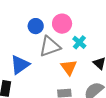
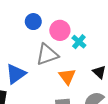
blue circle: (36, 26) -> (33, 22), moved
cyan cross: (79, 42) -> (79, 42), moved

